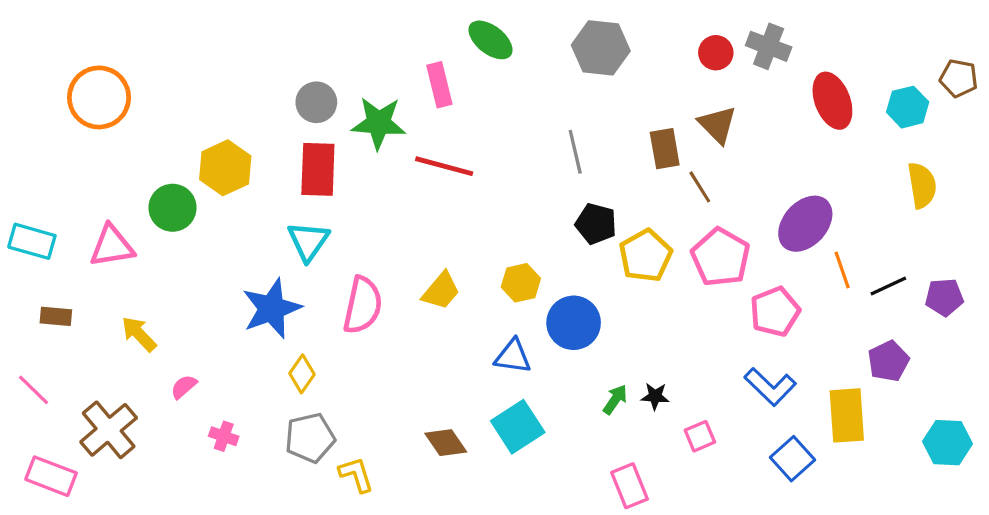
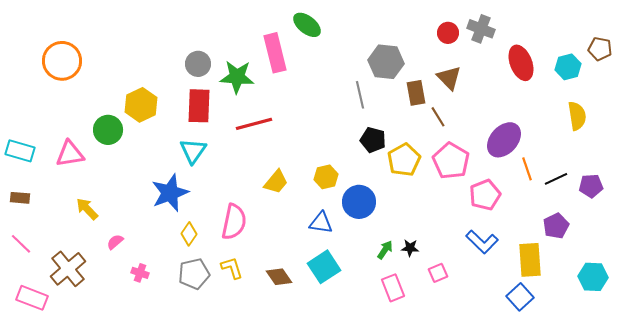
gray hexagon: (601, 48) -> (386, 62), moved
pink rectangle: (439, 85) -> (275, 53), size x1.4
red line: (444, 166) -> (254, 124), moved, turned -30
pink semicircle: (363, 305) -> (234, 222), moved
brown rectangle: (56, 316) -> (20, 198), moved
blue square: (793, 459) -> (520, 297), moved
yellow L-shape: (356, 475) -> (232, 268), moved
pink rectangle: (630, 486) -> (393, 288), moved

